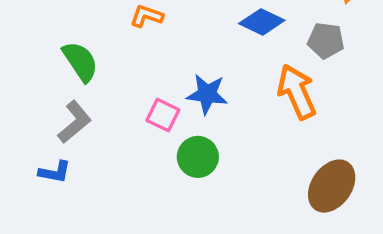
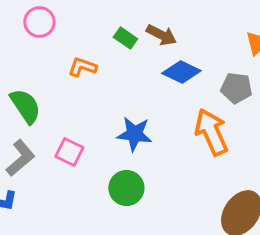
pink square: (163, 115) -> (69, 152), moved

